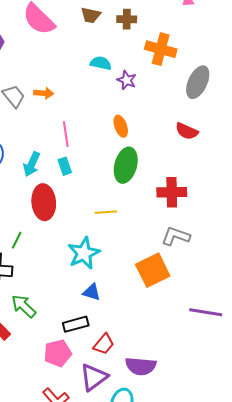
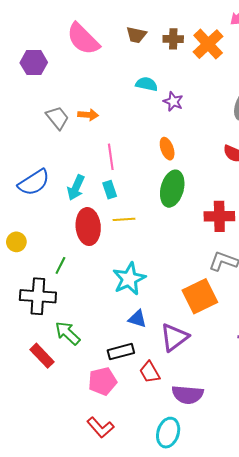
orange cross: (161, 49) -> (208, 44), moved, turned 32
yellow line: (106, 212) -> (124, 219), moved
red trapezoid: (104, 344) -> (150, 372), turned 110
purple triangle: (94, 377) -> (174, 337), moved

